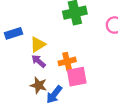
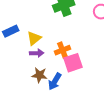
purple arrow: (39, 61) -> (37, 53), turned 144

